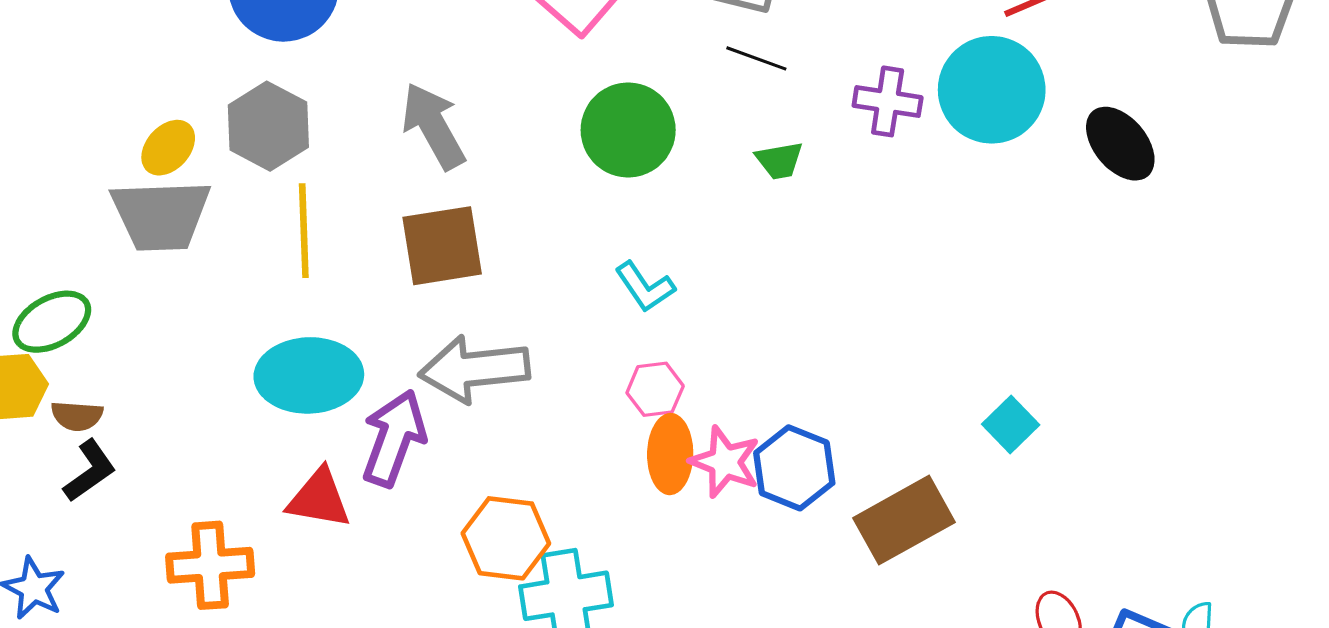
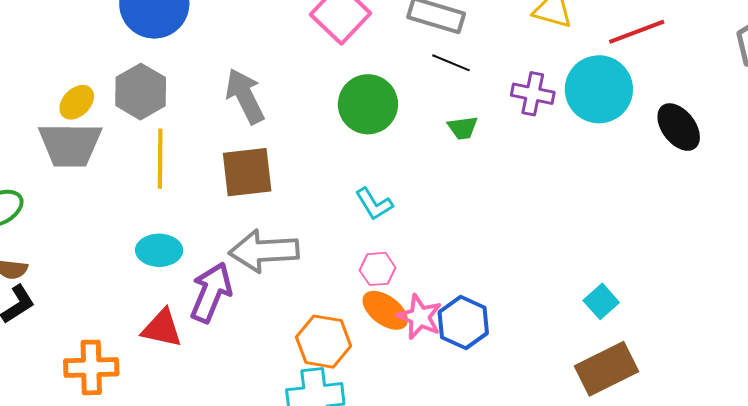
cyan ellipse: (309, 375) -> (159, 250), size x0.7
orange ellipse: (670, 454) -> (385, 310), turned -57
brown rectangle: (904, 520) -> (606, 369), moved
orange hexagon: (506, 538) -> (324, 342), moved

